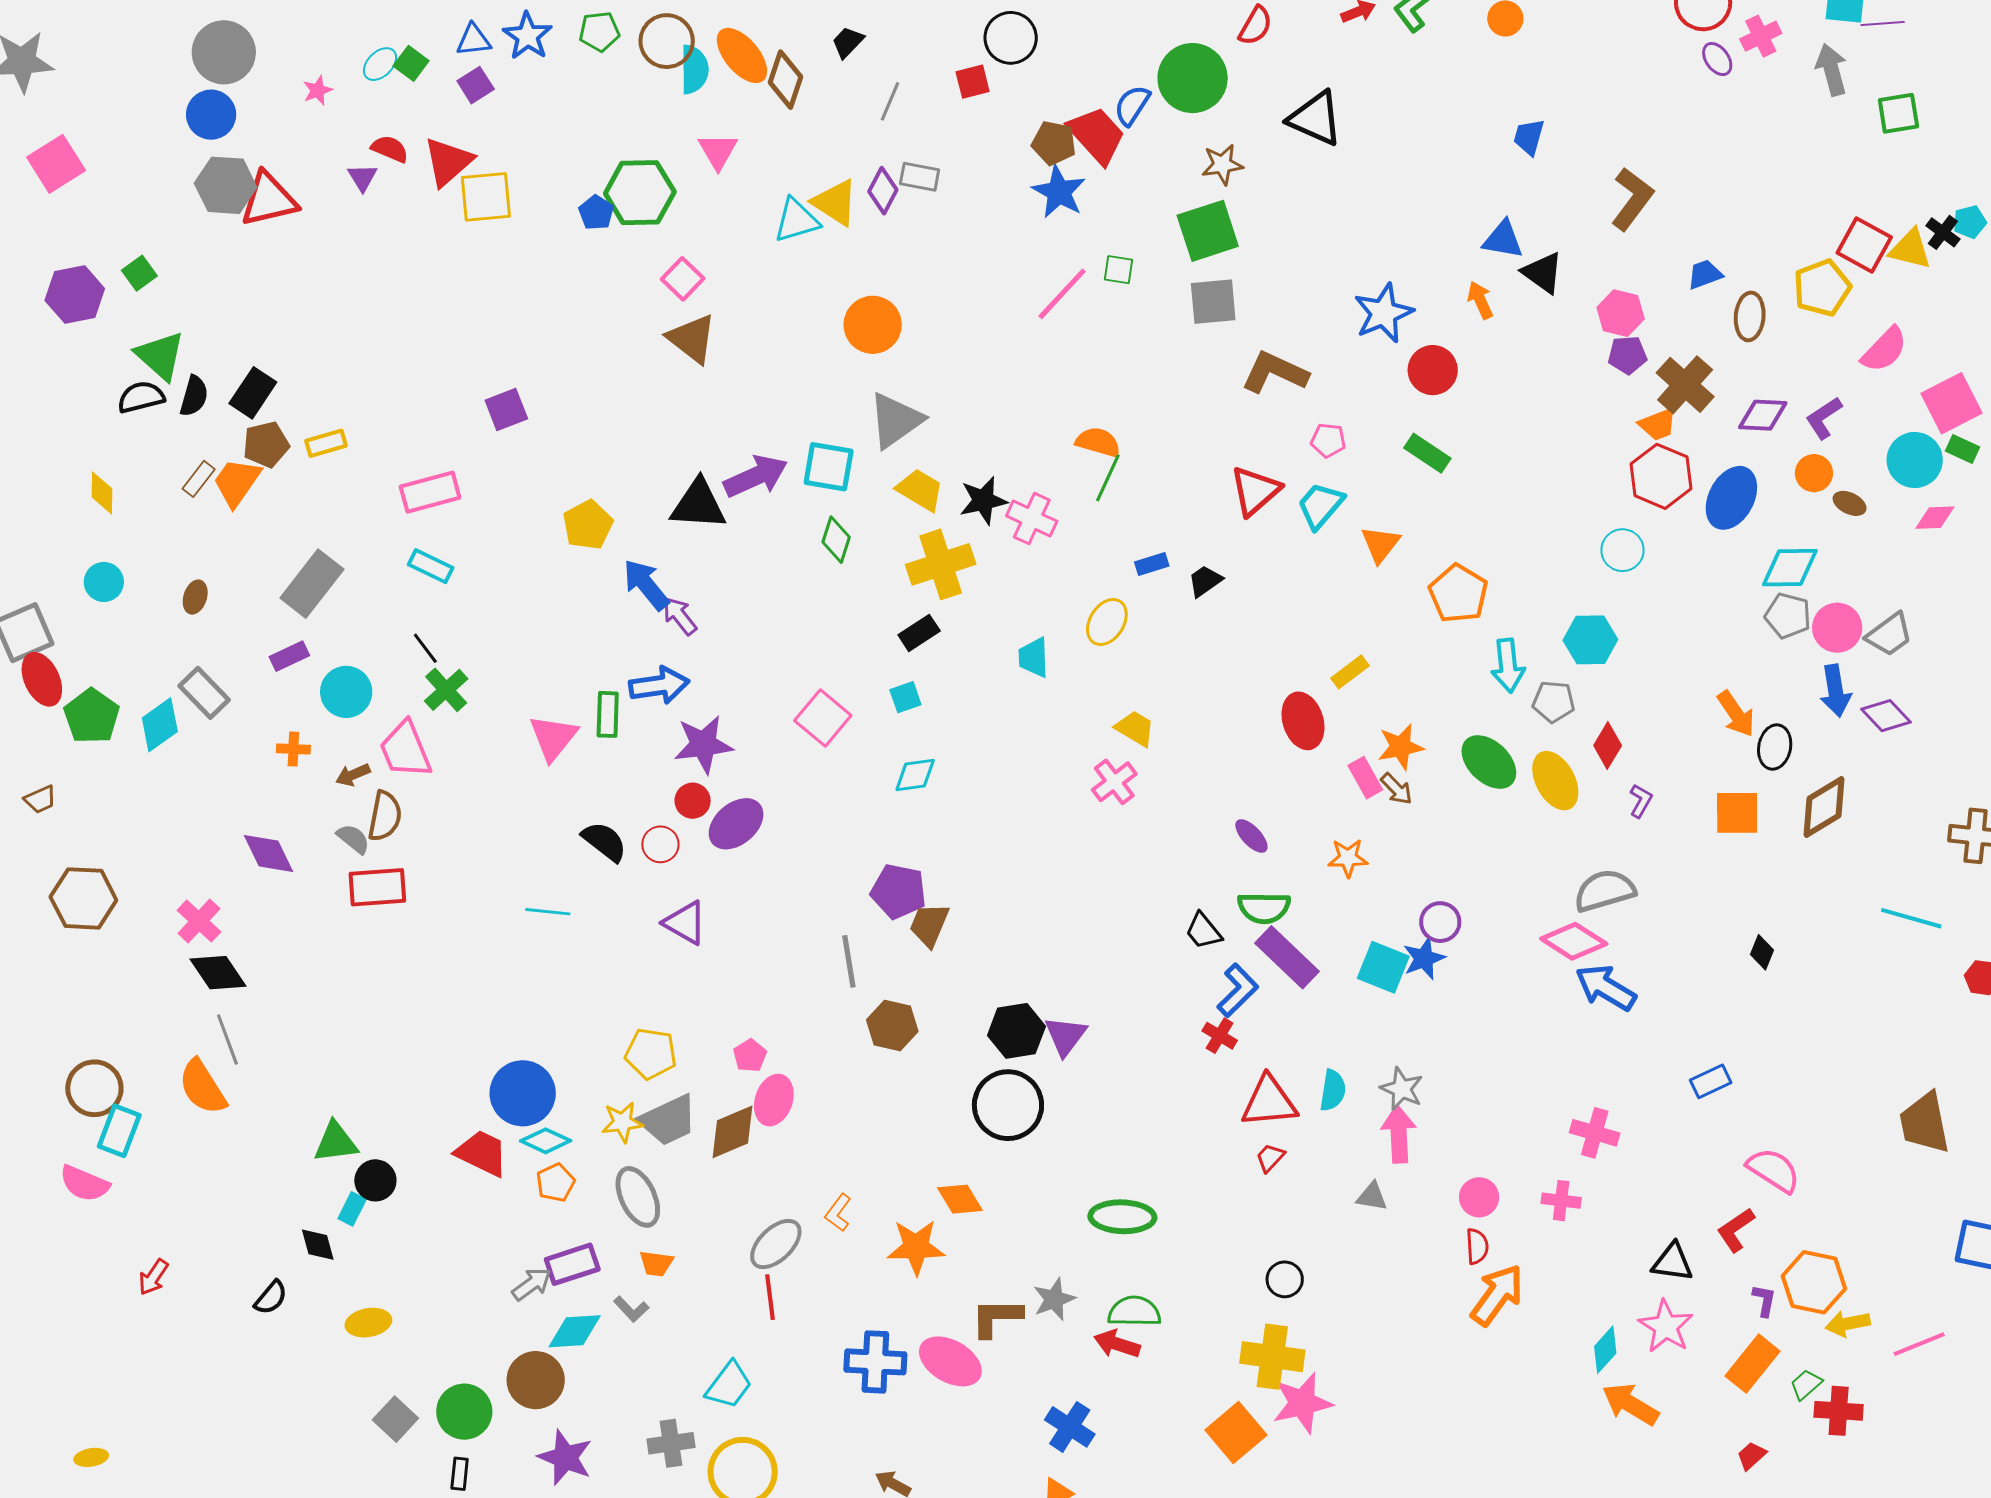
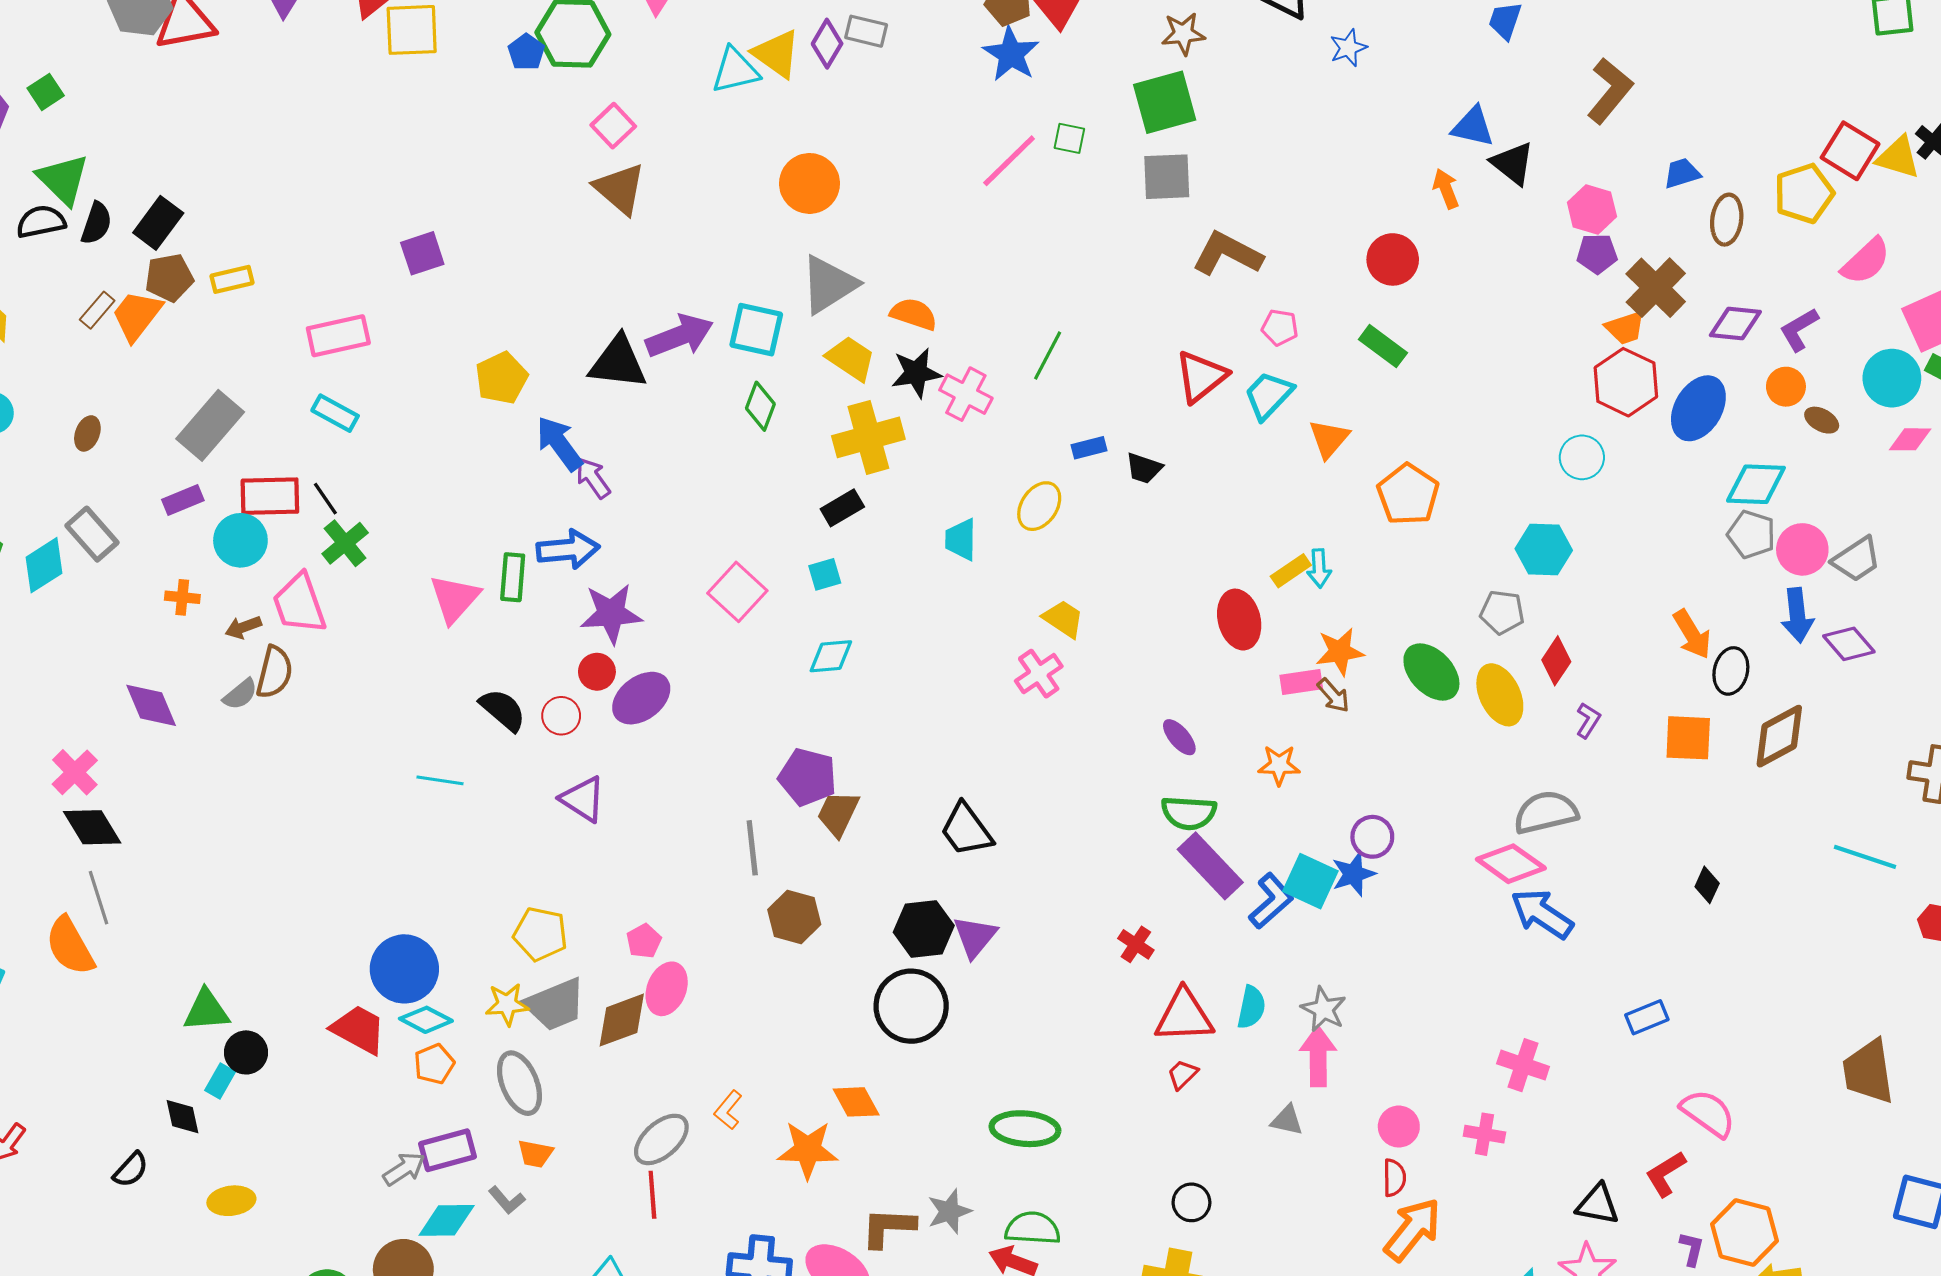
blue star: (1383, 313) -> (1348, 48), moved, size x0.6
orange semicircle: (1098, 442) -> (914, 314), moved
black trapezoid: (1205, 581) -> (1144, 468), turned -129
cyan arrow: (1508, 666) -> (1319, 568), moved, size x0.7
pink rectangle: (1365, 778) -> (1301, 682), turned -72
gray semicircle: (353, 839) -> (240, 694), turned 99
red rectangle: (377, 887) -> (270, 496), moved
black trapezoid: (1203, 931) -> (966, 830), moved, size x1.4
blue L-shape: (1238, 990) -> (1271, 901), moved

